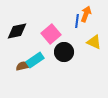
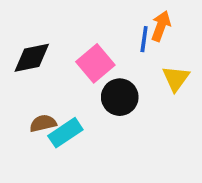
yellow triangle: (94, 42) -> (176, 78), turned 42
cyan rectangle: (35, 60) -> (65, 133), moved

